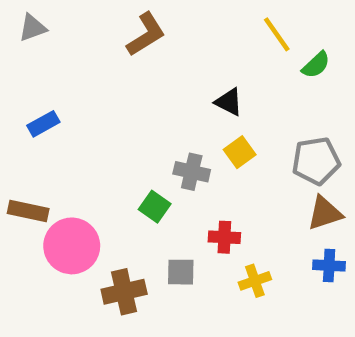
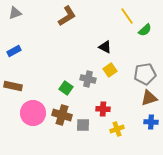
blue rectangle: (43, 124) -> (14, 51), moved
green square: (155, 207) -> (66, 88), moved
brown rectangle: (28, 211) -> (13, 86), moved
brown cross: (124, 292) -> (62, 115), moved, turned 30

